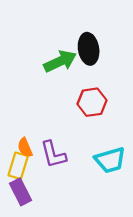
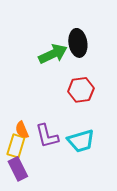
cyan trapezoid: (110, 160) -> (81, 141), moved

